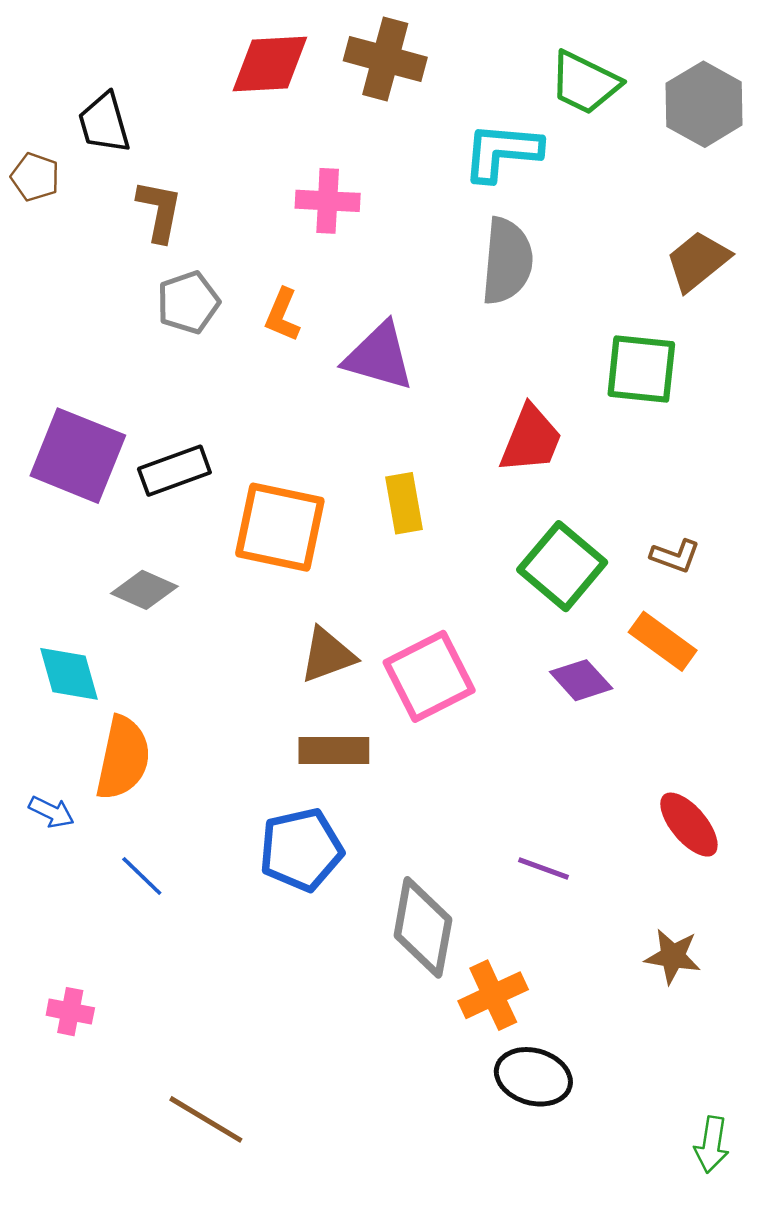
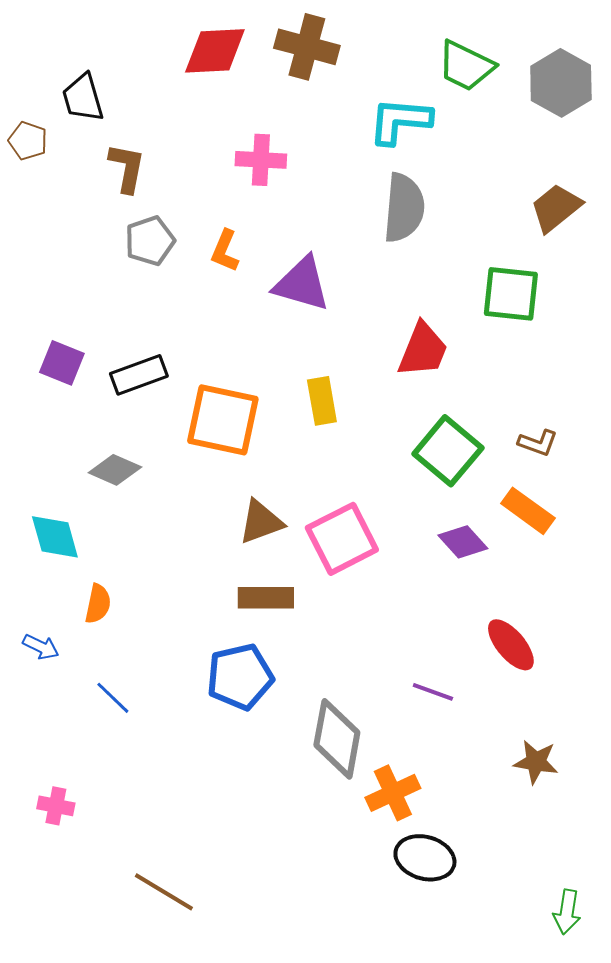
purple square: (78, 456) -> (62, 363), size x0.6
orange semicircle: (123, 758) -> (98, 604), size x0.6
red ellipse: (689, 825) -> (511, 645), moved

